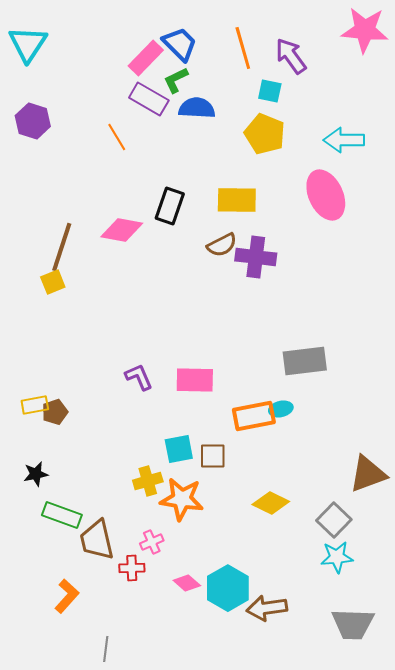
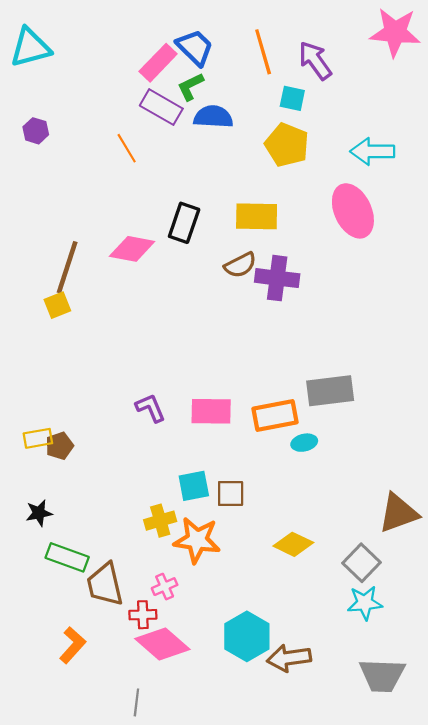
cyan triangle: (28, 44) -> (30, 47), turned 42
purple hexagon: (33, 121) -> (36, 131), size x0.7
orange rectangle: (254, 416) -> (275, 416), moved
pink diamond: (187, 583) -> (162, 644), moved, size x1.8
gray line: (106, 649) -> (136, 702), moved

